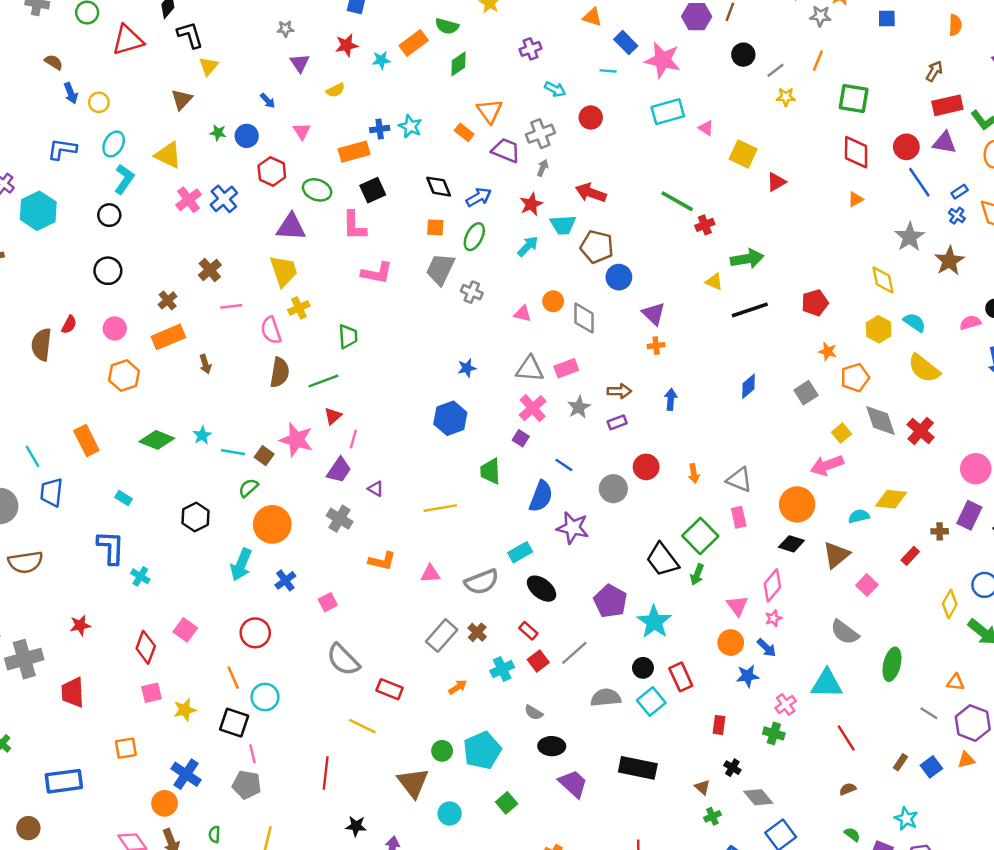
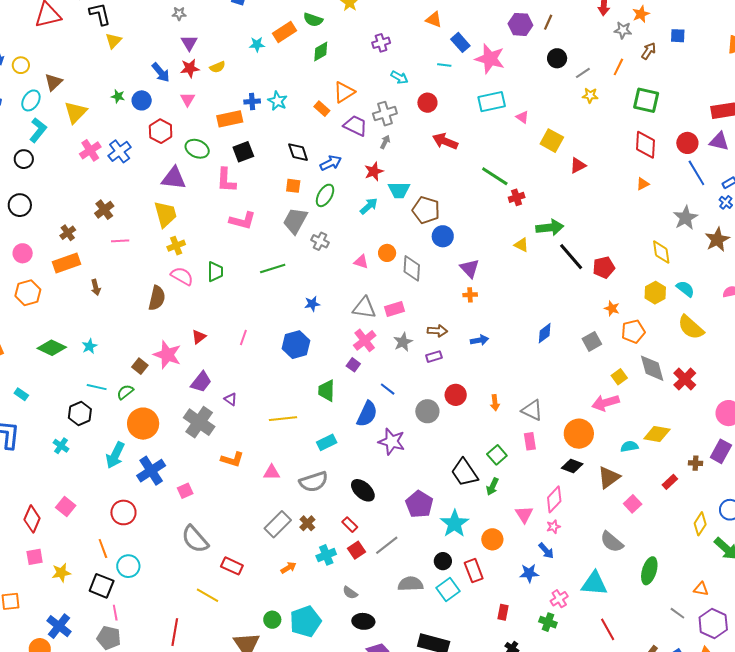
red star: (347, 45) -> (190, 68), moved
brown arrow: (934, 71) -> (649, 51), moved
brown triangle: (182, 100) -> (53, 82), moved
blue arrow: (268, 101) -> (161, 72), size x1.5
orange triangle: (490, 111) -> (344, 92), turned 30
yellow triangle: (168, 155) -> (76, 112), turned 45
red arrow: (591, 193) -> (445, 141), moved
black line: (750, 310) -> (571, 257), moved, turned 64
pink semicircle: (271, 330) -> (182, 276), moved, turned 135
green line: (323, 381) -> (273, 269), moved
blue arrow: (671, 399) -> (479, 340), turned 72
pink line: (353, 439) -> (243, 337), moved
cyan line: (233, 452) -> (97, 387), moved
gray cross: (340, 519) -> (199, 422), size x1.4
green square: (700, 536) -> (497, 455), size x0.7
cyan rectangle: (520, 552) -> (327, 442), moved
cyan cross: (140, 576) -> (61, 446), moved
blue cross: (285, 580) -> (151, 471), size x1.6
orange circle: (731, 643) -> (492, 539), moved

